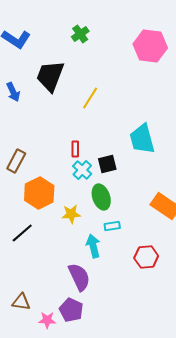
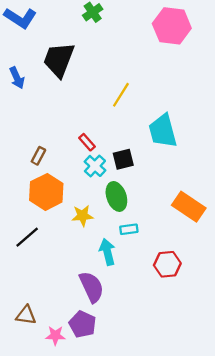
yellow line: (90, 98) -> (121, 95), moved
red rectangle: (75, 149) -> (87, 142), turned -42
brown rectangle: (16, 161) -> (38, 156), moved, size x0.7

